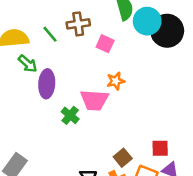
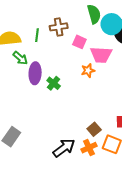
green line: (50, 34) -> (37, 35), turned 48
pink trapezoid: (94, 100) -> (101, 55), moved
green cross: (70, 115) -> (54, 83), moved

